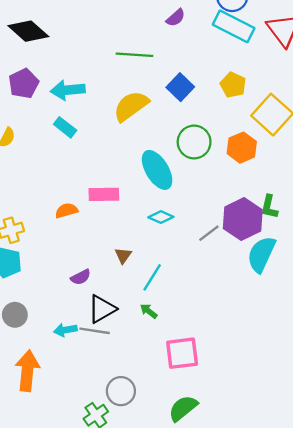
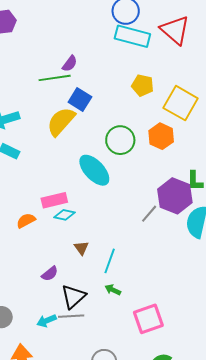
purple semicircle: (176, 18) -> (70, 64), moved
blue square: (180, 87) -> (80, 99), moved
cyan diamond: (161, 217) -> (64, 215), moved

